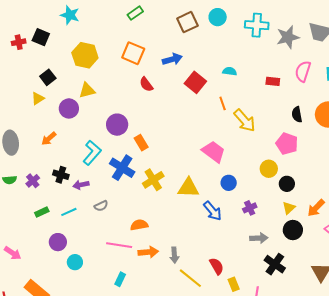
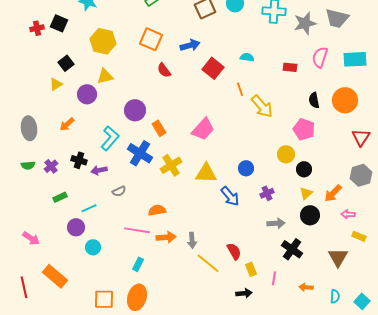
pink trapezoid: (214, 152) -> (203, 129), moved, turned 95
cyan line: (69, 212) -> (89, 208), moved

